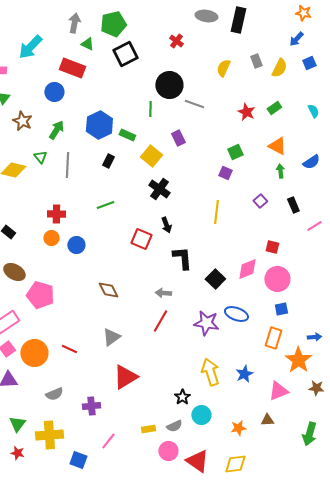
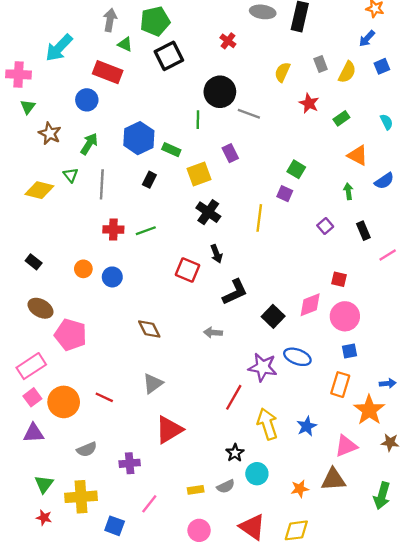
red star: (246, 112) -> (309, 103), moved
orange triangle: (277, 146) -> (358, 155), moved
green square: (235, 152) -> (296, 169), turned -35
yellow square: (151, 156) -> (199, 174), turned 30
yellow line: (216, 212) -> (259, 218), moved
red cross: (56, 214) -> (113, 229), moved
black L-shape: (182, 258) -> (235, 292), turned 70
red line: (160, 321) -> (234, 397), moved
brown triangle: (267, 420) -> (333, 479), size x1.6
pink circle: (168, 451) -> (199, 530), moved

